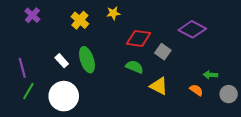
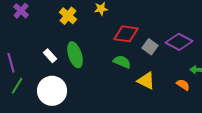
purple diamond: (192, 29) -> (179, 42), moved

